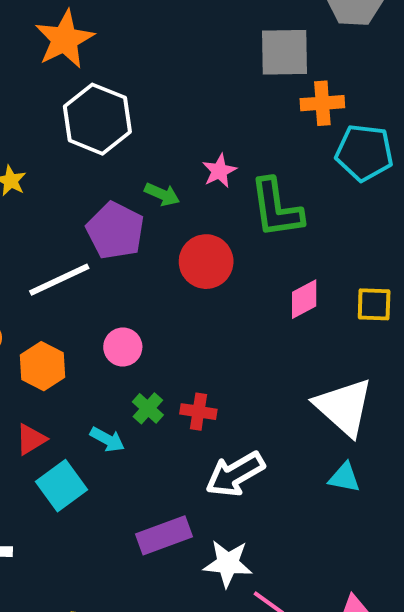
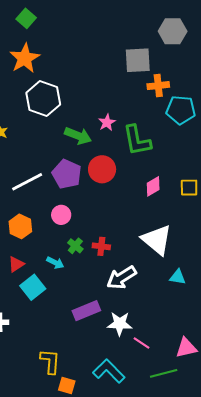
green arrow: (162, 194) -> (78, 136), size x1.5
purple pentagon: (115, 231) -> (67, 174), moved
white triangle: (344, 407) -> (157, 240), moved

